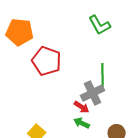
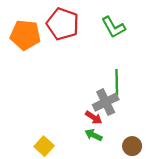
red pentagon: (47, 61) -> (63, 24), moved

